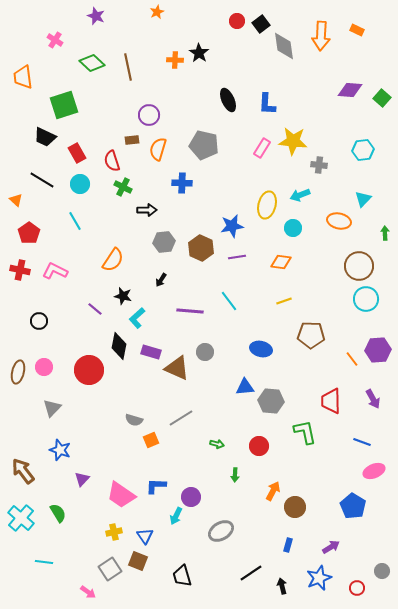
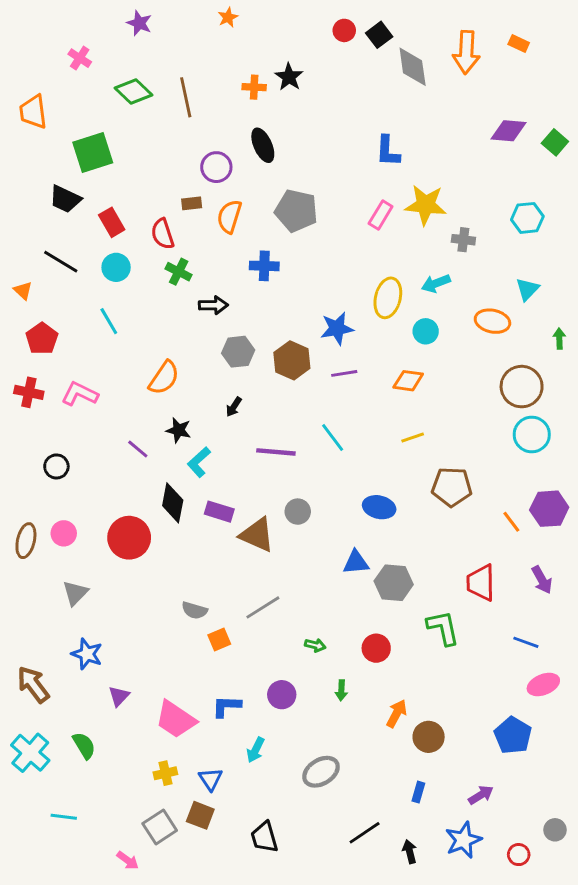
black ellipse: (228, 100) -> (263, 145), moved
purple circle: (191, 497) -> (282, 695), moved

